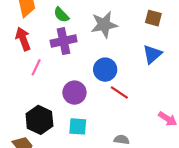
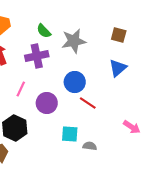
green semicircle: (61, 15) -> (44, 31), moved
pink line: (36, 67) -> (21, 89), moved
cyan square: (78, 126) -> (70, 134), moved

